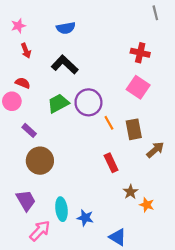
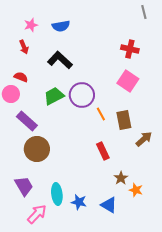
pink star: (18, 26) -> (31, 25), moved
purple rectangle: (29, 130) -> (27, 121), size x1.5
blue triangle: (118, 237) -> (109, 205), moved

